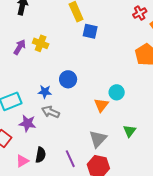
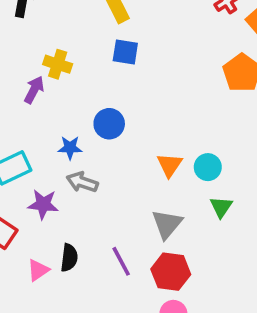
blue square: (90, 31) -> (125, 52), moved
purple arrow: (20, 47) -> (34, 90), moved
cyan circle: (117, 92) -> (208, 167), moved

